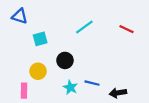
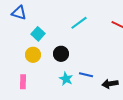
cyan square: (40, 39) -> (38, 34), turned -32
yellow circle: (38, 71) -> (33, 55), moved

